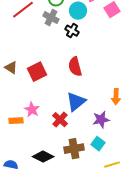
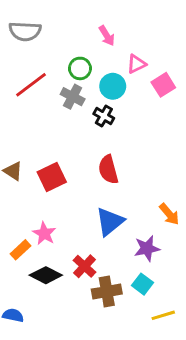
orange arrow: (116, 97) -> (169, 214), turned -42
red cross: (60, 120) -> (84, 266), moved
orange rectangle: (16, 121) -> (21, 250), turned -40
black diamond: (43, 157) -> (46, 275), moved

